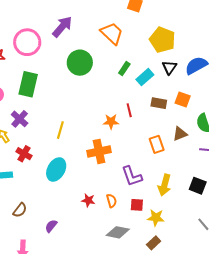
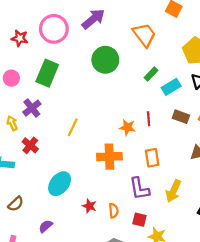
orange rectangle: (157, 144) -> (152, 158), moved
cyan ellipse: (56, 169) -> (60, 184), moved
yellow arrow: (165, 185) -> (173, 191), moved

